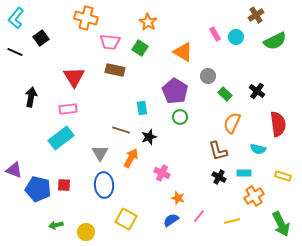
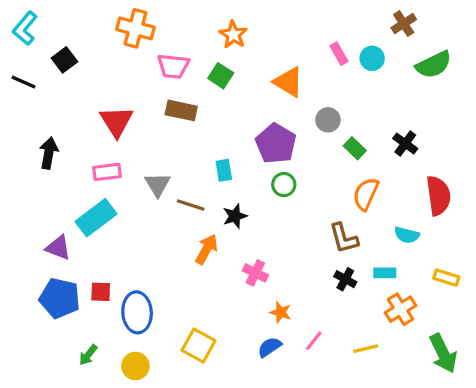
gray triangle: (100, 153) -> (158, 185), moved
purple triangle: (14, 170) -> (58, 248), moved
blue ellipse: (104, 185) -> (137, 312), moved
green arrow: (56, 225) -> (88, 355), turned -40

